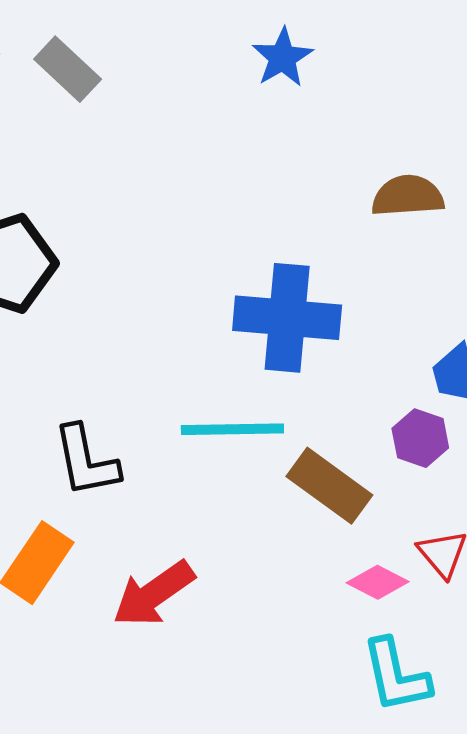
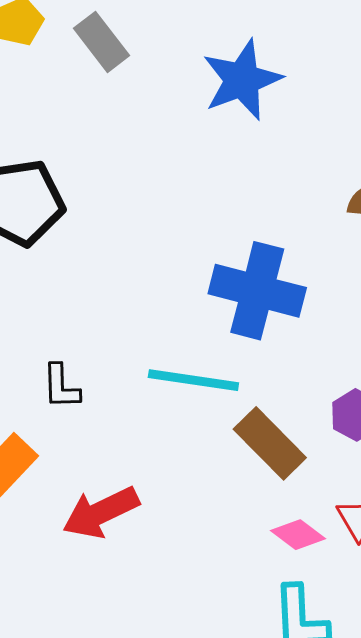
blue star: (282, 58) -> (242, 80), moved, size x1.5
black L-shape: (86, 461) -> (61, 387), size x0.7

